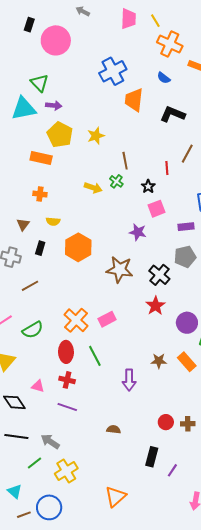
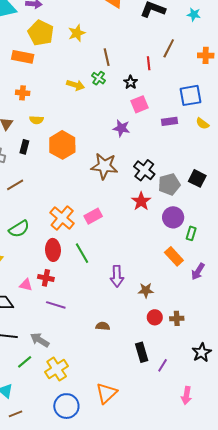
gray pentagon: (185, 257) -> (169, 184), moved
brown star: (159, 361) -> (146, 290), moved
red cross: (67, 380) -> (46, 278), moved
black rectangle: (152, 457) -> (142, 352), turned -30
blue circle: (49, 507) -> (66, 406), moved

